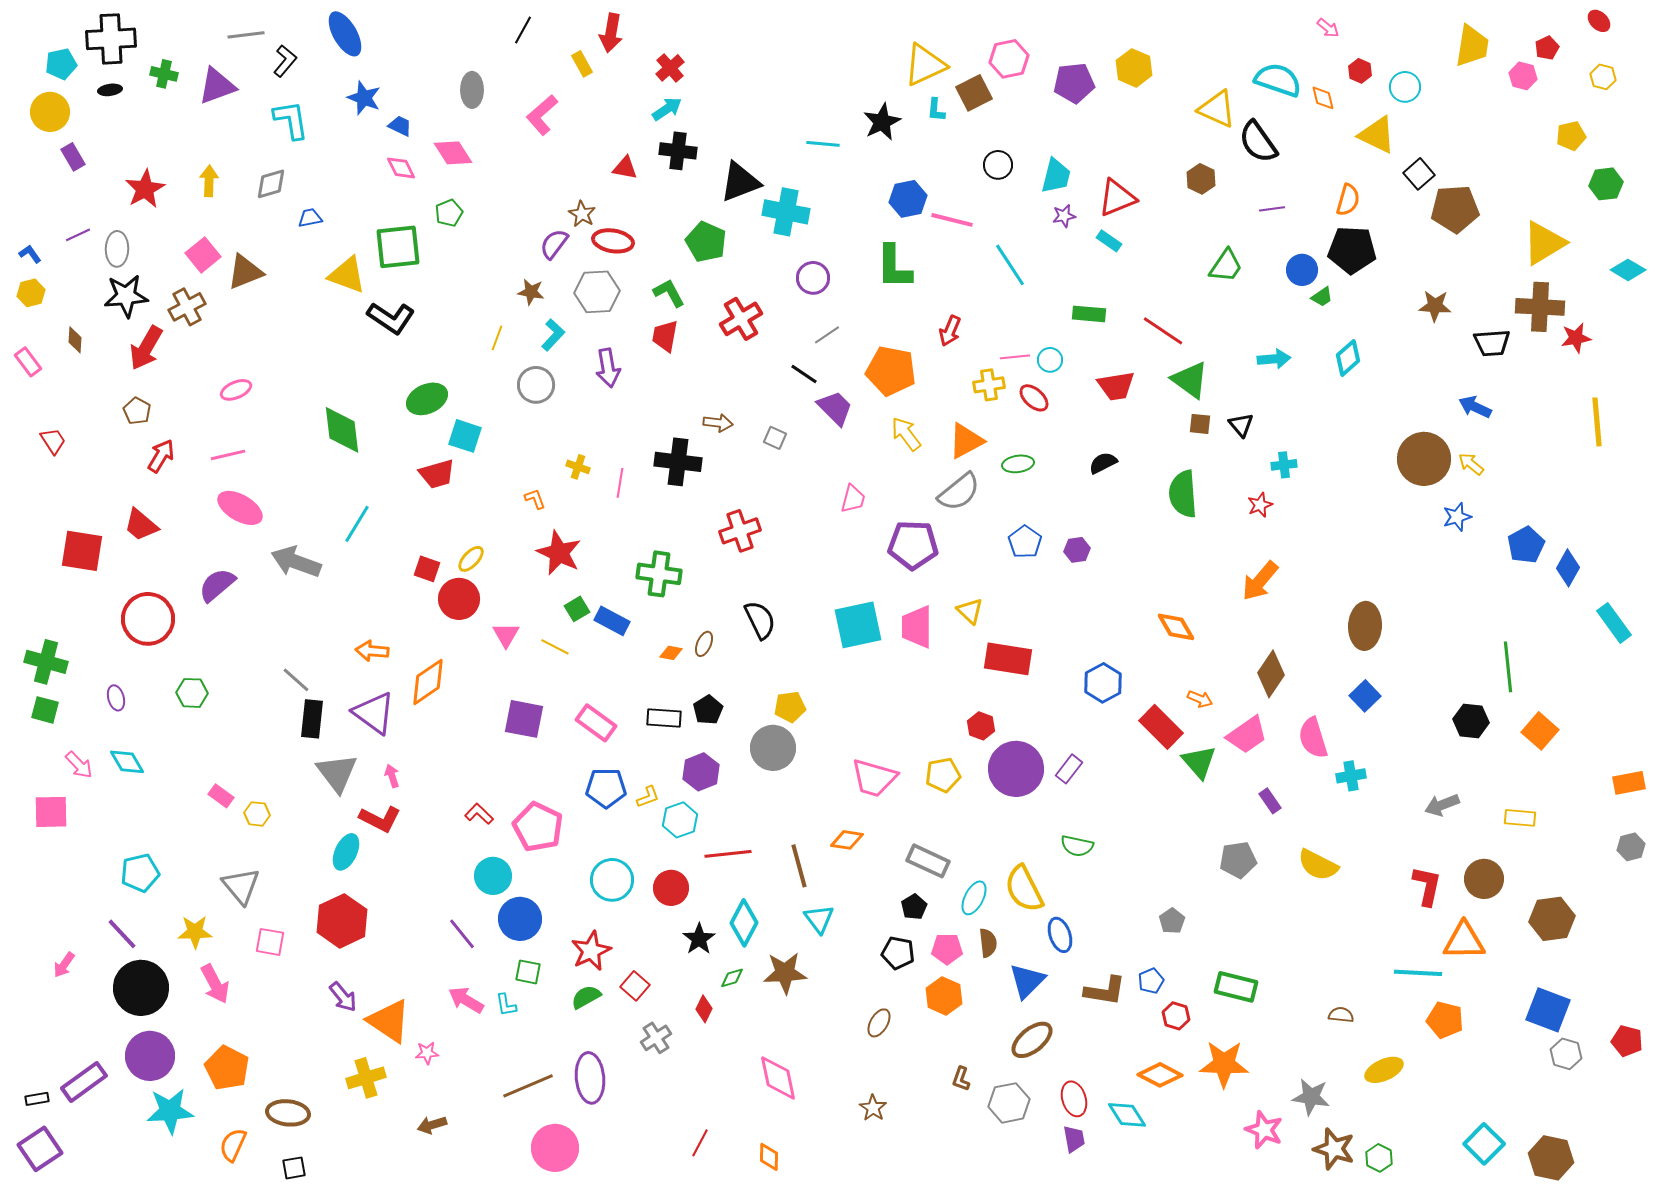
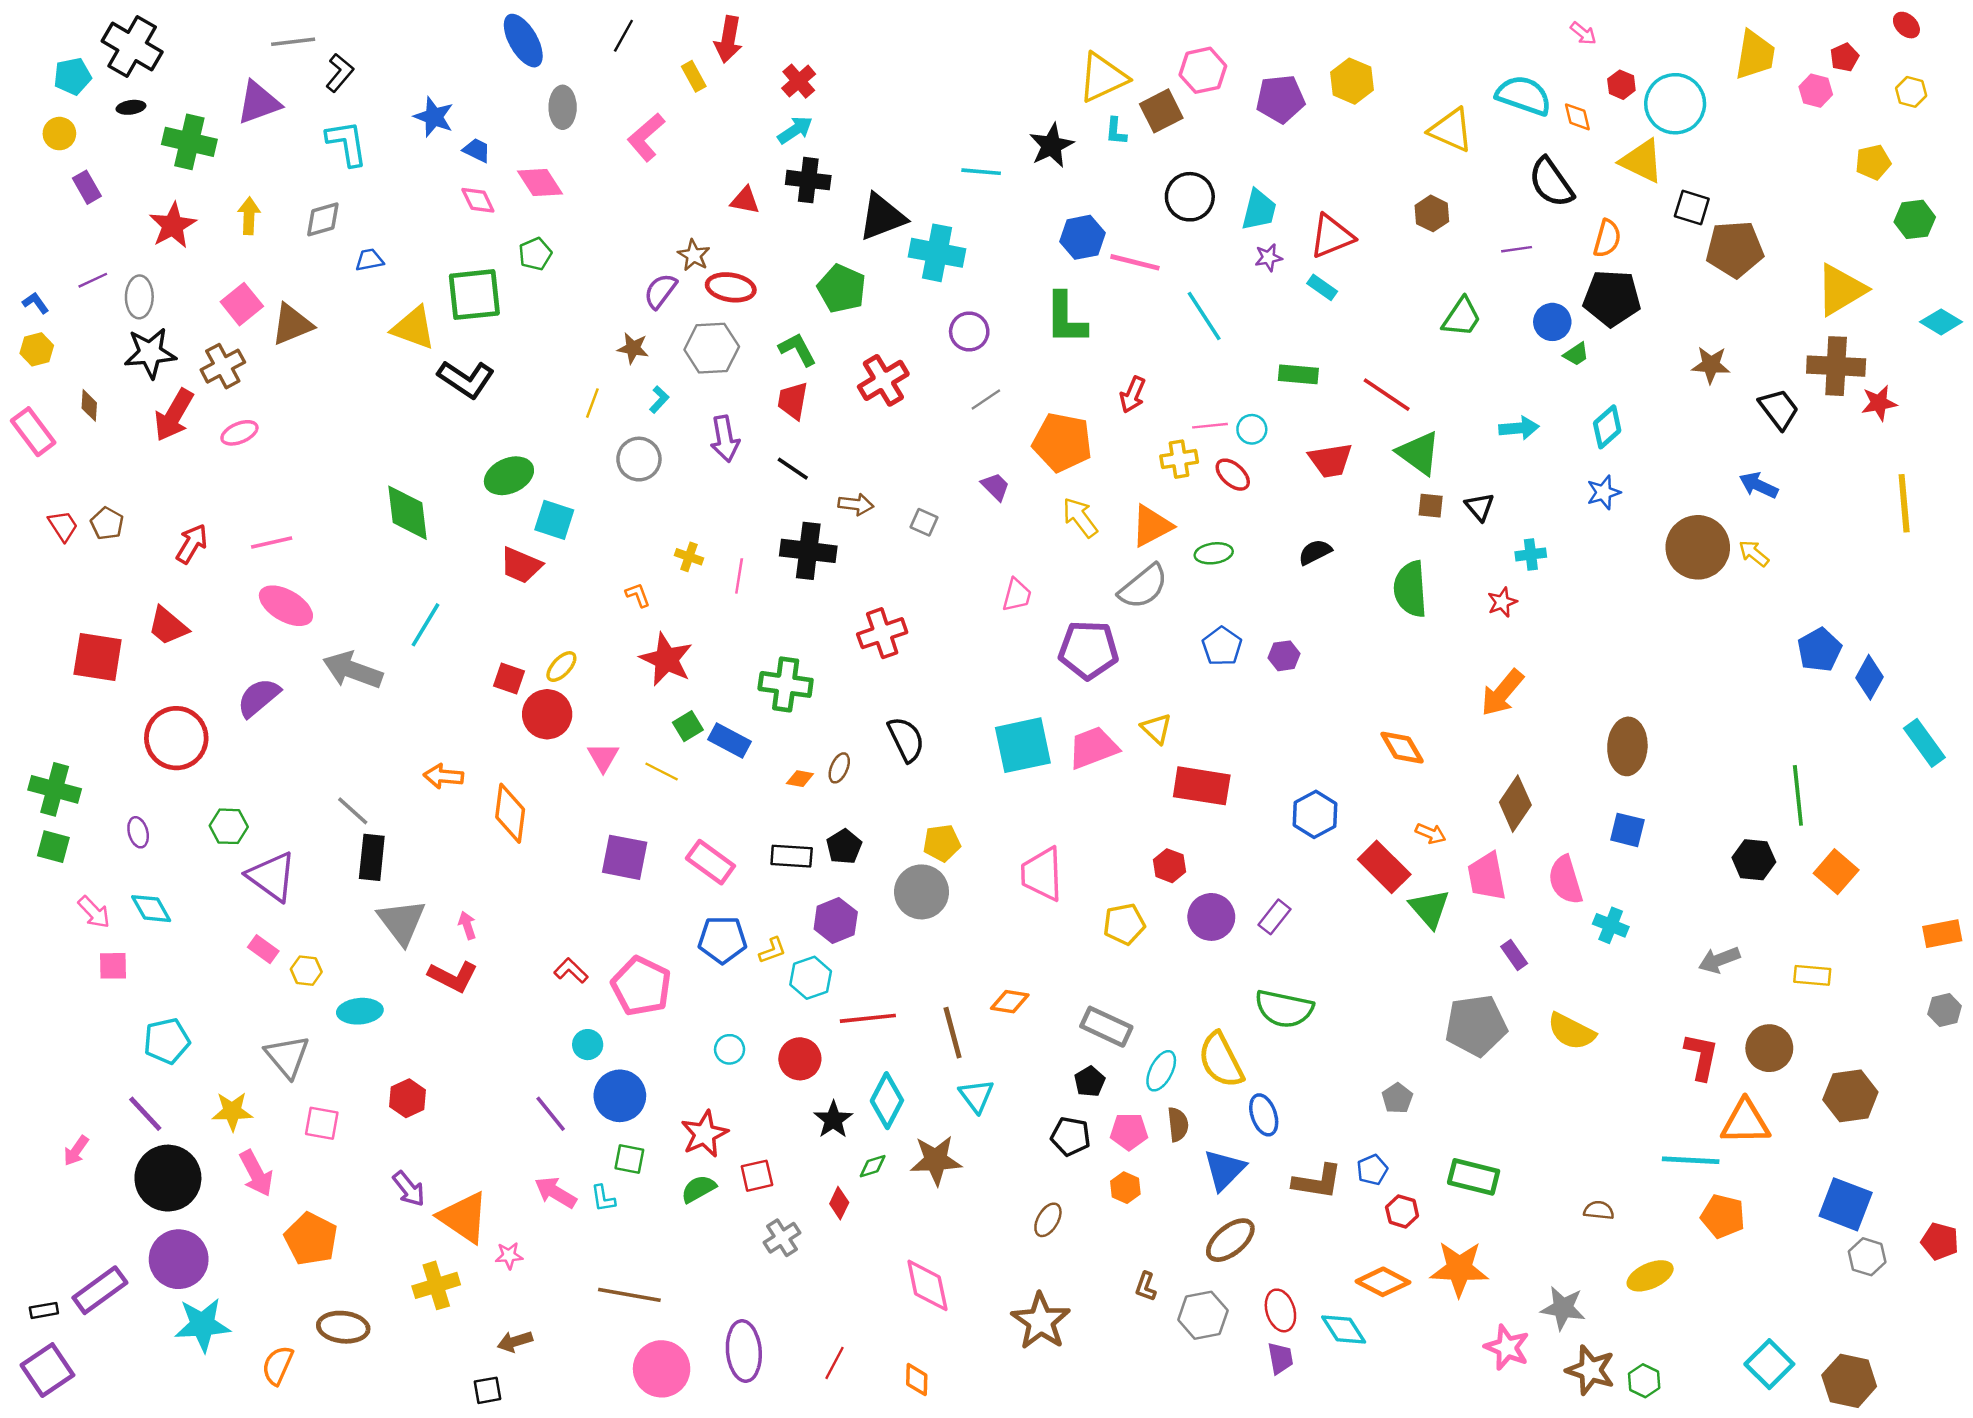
blue ellipse: (345, 34) -> (523, 41), moved
black cross: (111, 39) -> (132, 47), turned 33
green cross: (164, 74) -> (189, 142), moved, size x1.6
cyan circle: (1405, 87) -> (1675, 104), size x1.6
yellow circle: (50, 112) -> (59, 134), size x0.7
black semicircle: (1258, 142) -> (1551, 182), moved
black circle: (998, 165) -> (1190, 197), size x1.4
black square: (1419, 174) -> (1692, 207), turned -32
cyan L-shape: (553, 335) -> (659, 399), size x0.7
black trapezoid: (1492, 343) -> (1779, 409), turned -123
pink rectangle: (28, 362) -> (33, 432), size x1.4
black line: (804, 374) -> (793, 469), moved
pink ellipse: (236, 390) -> (239, 433), moved
purple trapezoid: (835, 408) -> (995, 486), size x0.7
brown pentagon: (137, 411) -> (107, 523), moved
red trapezoid: (437, 474) -> (521, 565), turned 39
blue star: (1457, 517) -> (1604, 492), moved
pink trapezoid: (917, 627) -> (1093, 748), turned 69
orange diamond: (428, 682) -> (510, 813), turned -48
blue square: (1365, 696) -> (1627, 830), turned -32
purple triangle: (374, 713) -> (272, 876), moved
pink trapezoid: (1247, 735) -> (1487, 876), turned 114
purple circle: (1016, 769) -> (1211, 917), size x0.7
cyan cross: (1351, 776) -> (1611, 925), turned 32
pink trapezoid: (874, 778) -> (1042, 874), moved, turned 72
pink square: (51, 812) -> (113, 966), moved, size x0.7
green semicircle: (1077, 846) -> (1284, 1009), size x1.5
cyan ellipse: (346, 852) -> (360, 1011), moved, turned 60
gray pentagon: (1238, 860) -> (1476, 1025), size x1.4
cyan circle: (493, 876) -> (588, 1045), size x0.7
cyan circle: (612, 880) -> (730, 1049), size x0.6
red hexagon: (342, 921) -> (408, 1098), size x0.6
red square: (635, 986) -> (757, 1176), turned 36
orange hexagon: (944, 996) -> (1125, 1188), size x0.7
orange pentagon: (227, 1068) -> (311, 1239), moved
purple ellipse: (590, 1078) -> (744, 1351), moved
brown line: (528, 1086) -> (629, 1295), turned 33
brown star: (873, 1108) -> (1041, 1321), size x1.8
black square: (294, 1168) -> (487, 1390), moved

